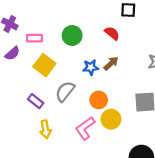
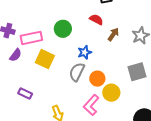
pink rectangle: (34, 38) -> (31, 38), size x1.5
brown arrow: (111, 63) -> (113, 34), moved
gray semicircle: (65, 91) -> (77, 72), moved
purple rectangle: (36, 101) -> (25, 93), moved

